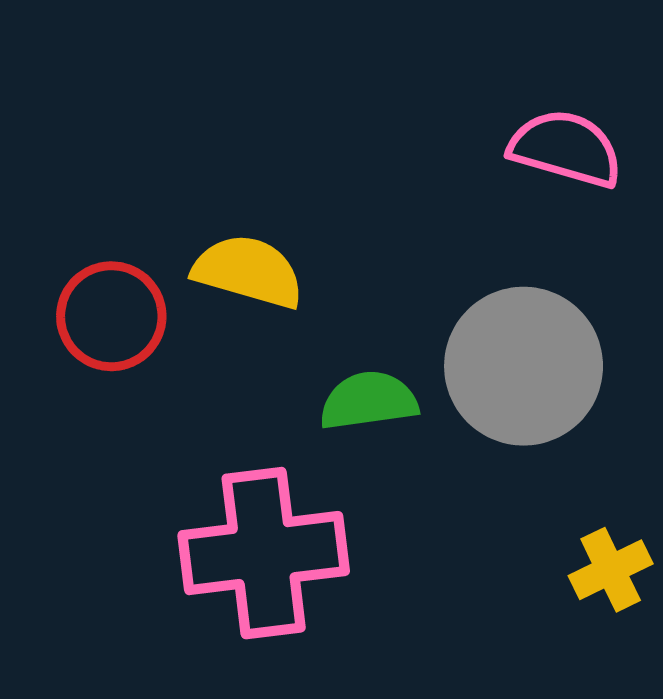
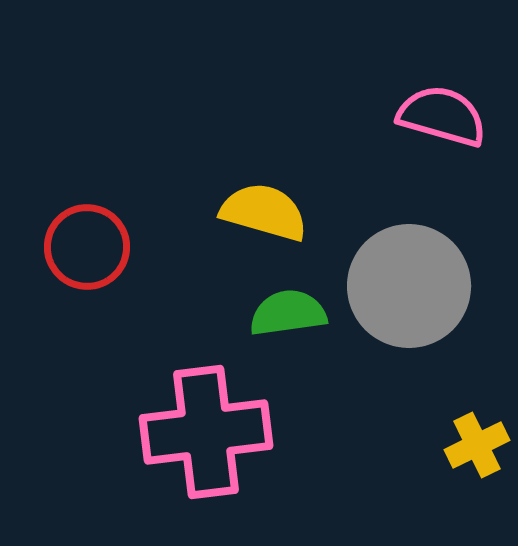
yellow semicircle: (248, 271) -> (264, 212), moved

